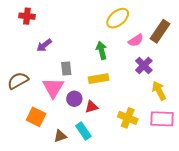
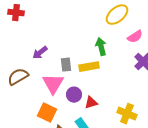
red cross: (27, 16) -> (16, 13), moved
purple arrow: (44, 45) -> (40, 53), moved
yellow rectangle: (99, 79) -> (89, 67), moved
orange square: (36, 117) -> (47, 113), moved

